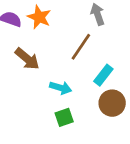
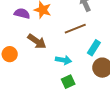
brown line: (81, 47) -> (75, 29), turned 40

